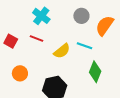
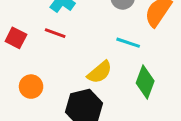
yellow semicircle: (62, 51) -> (100, 72), moved

